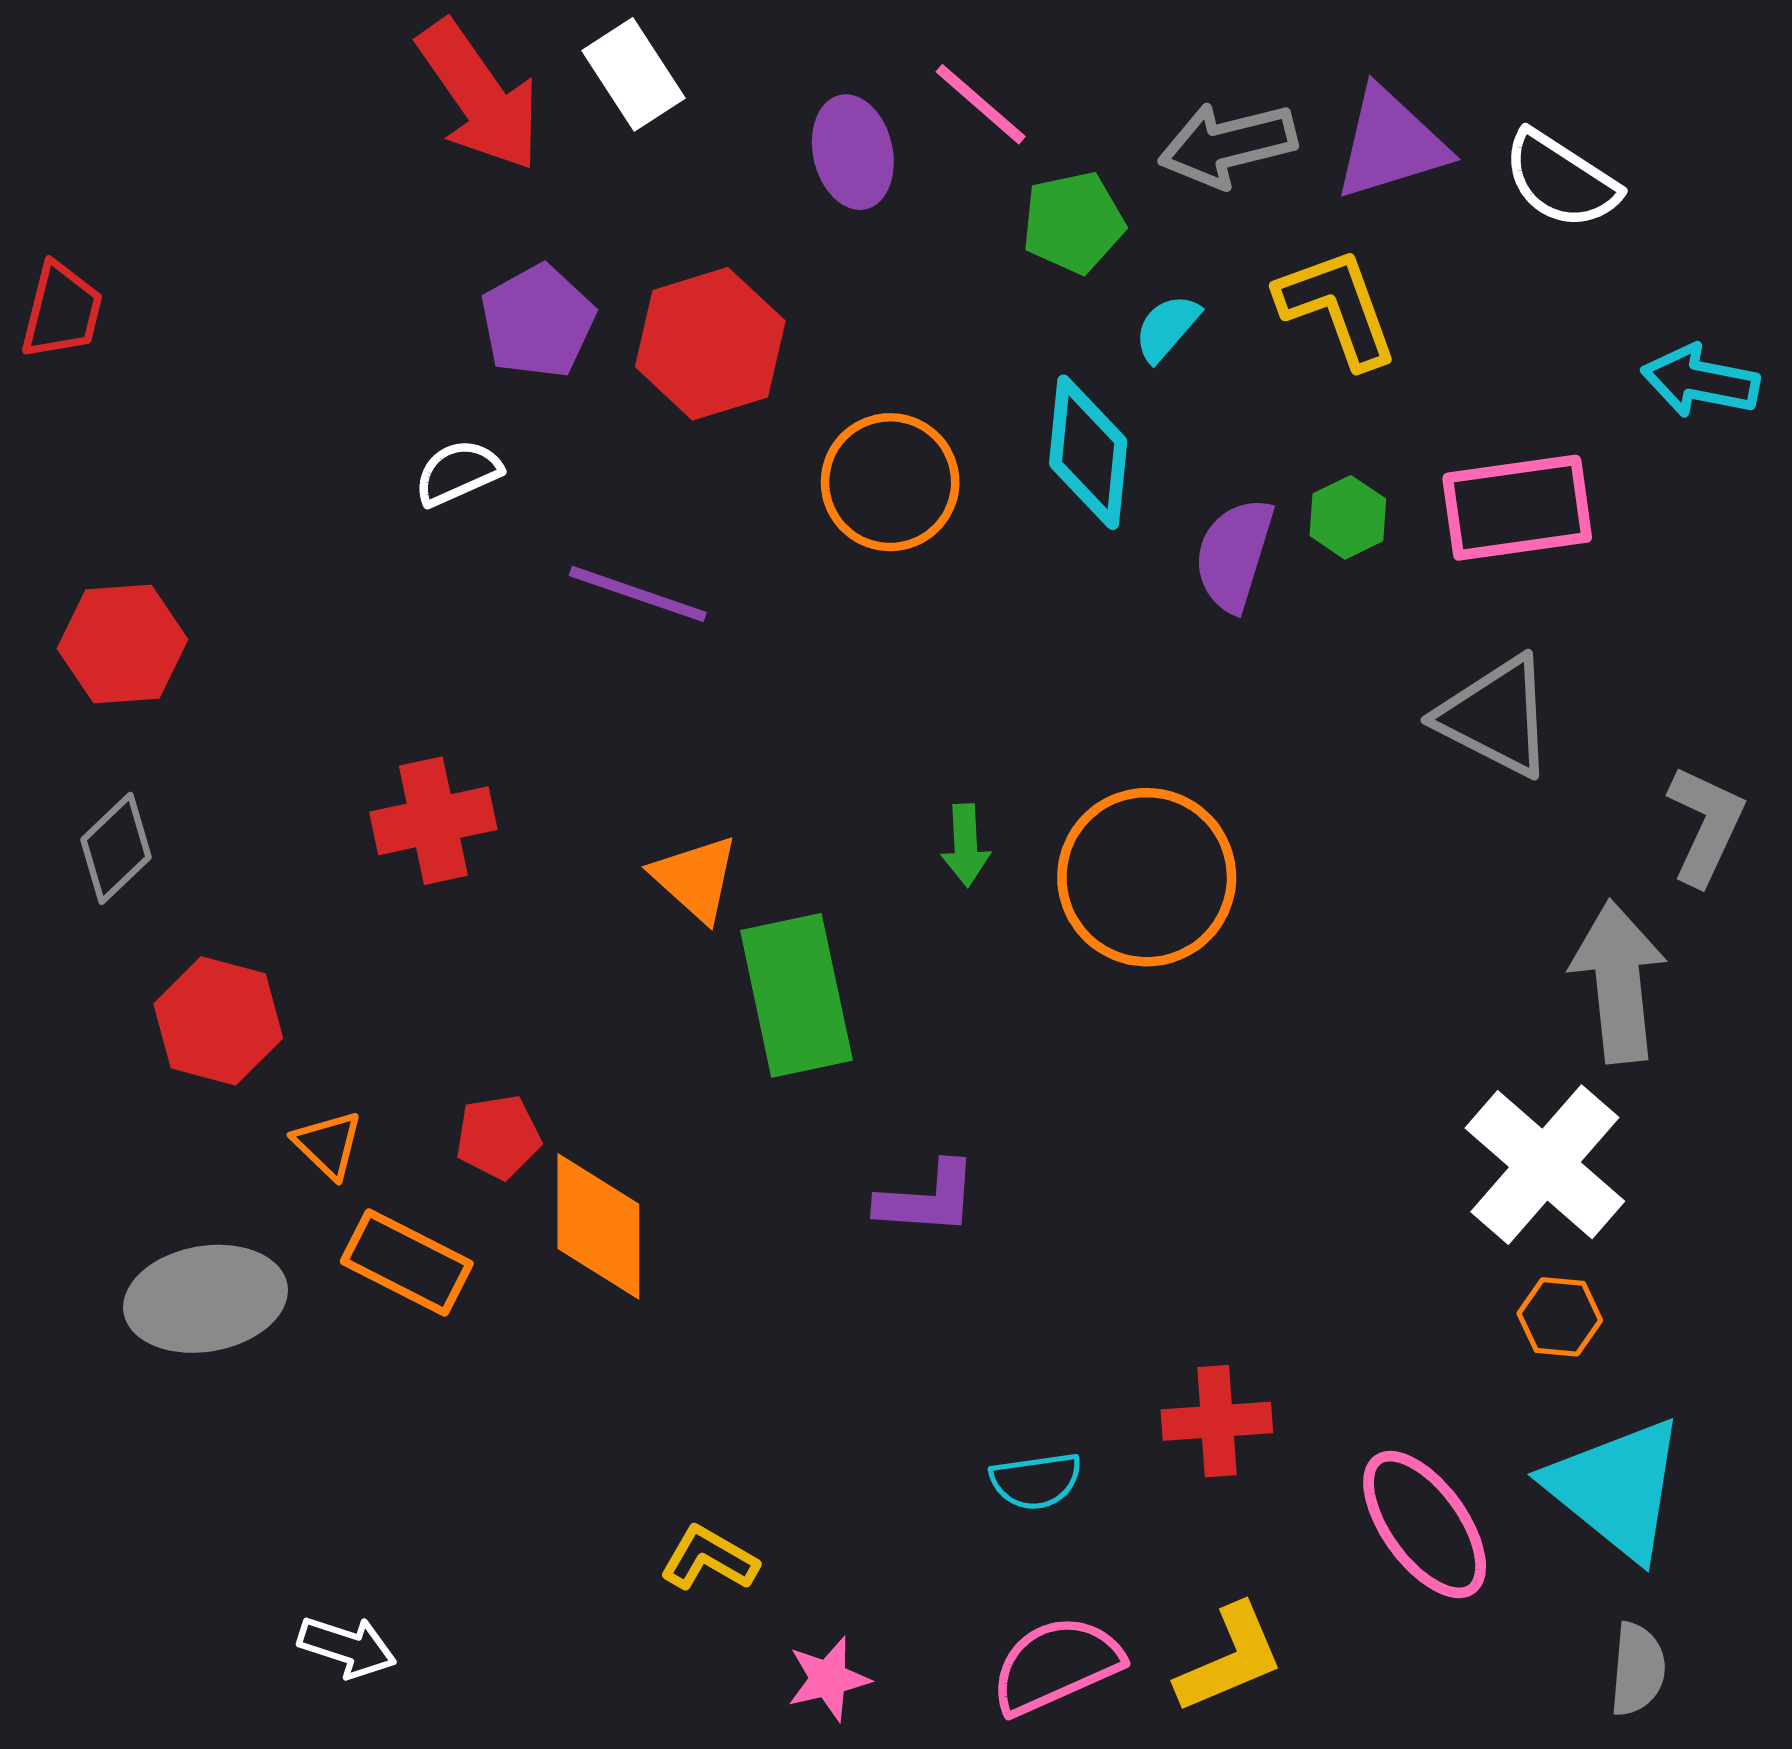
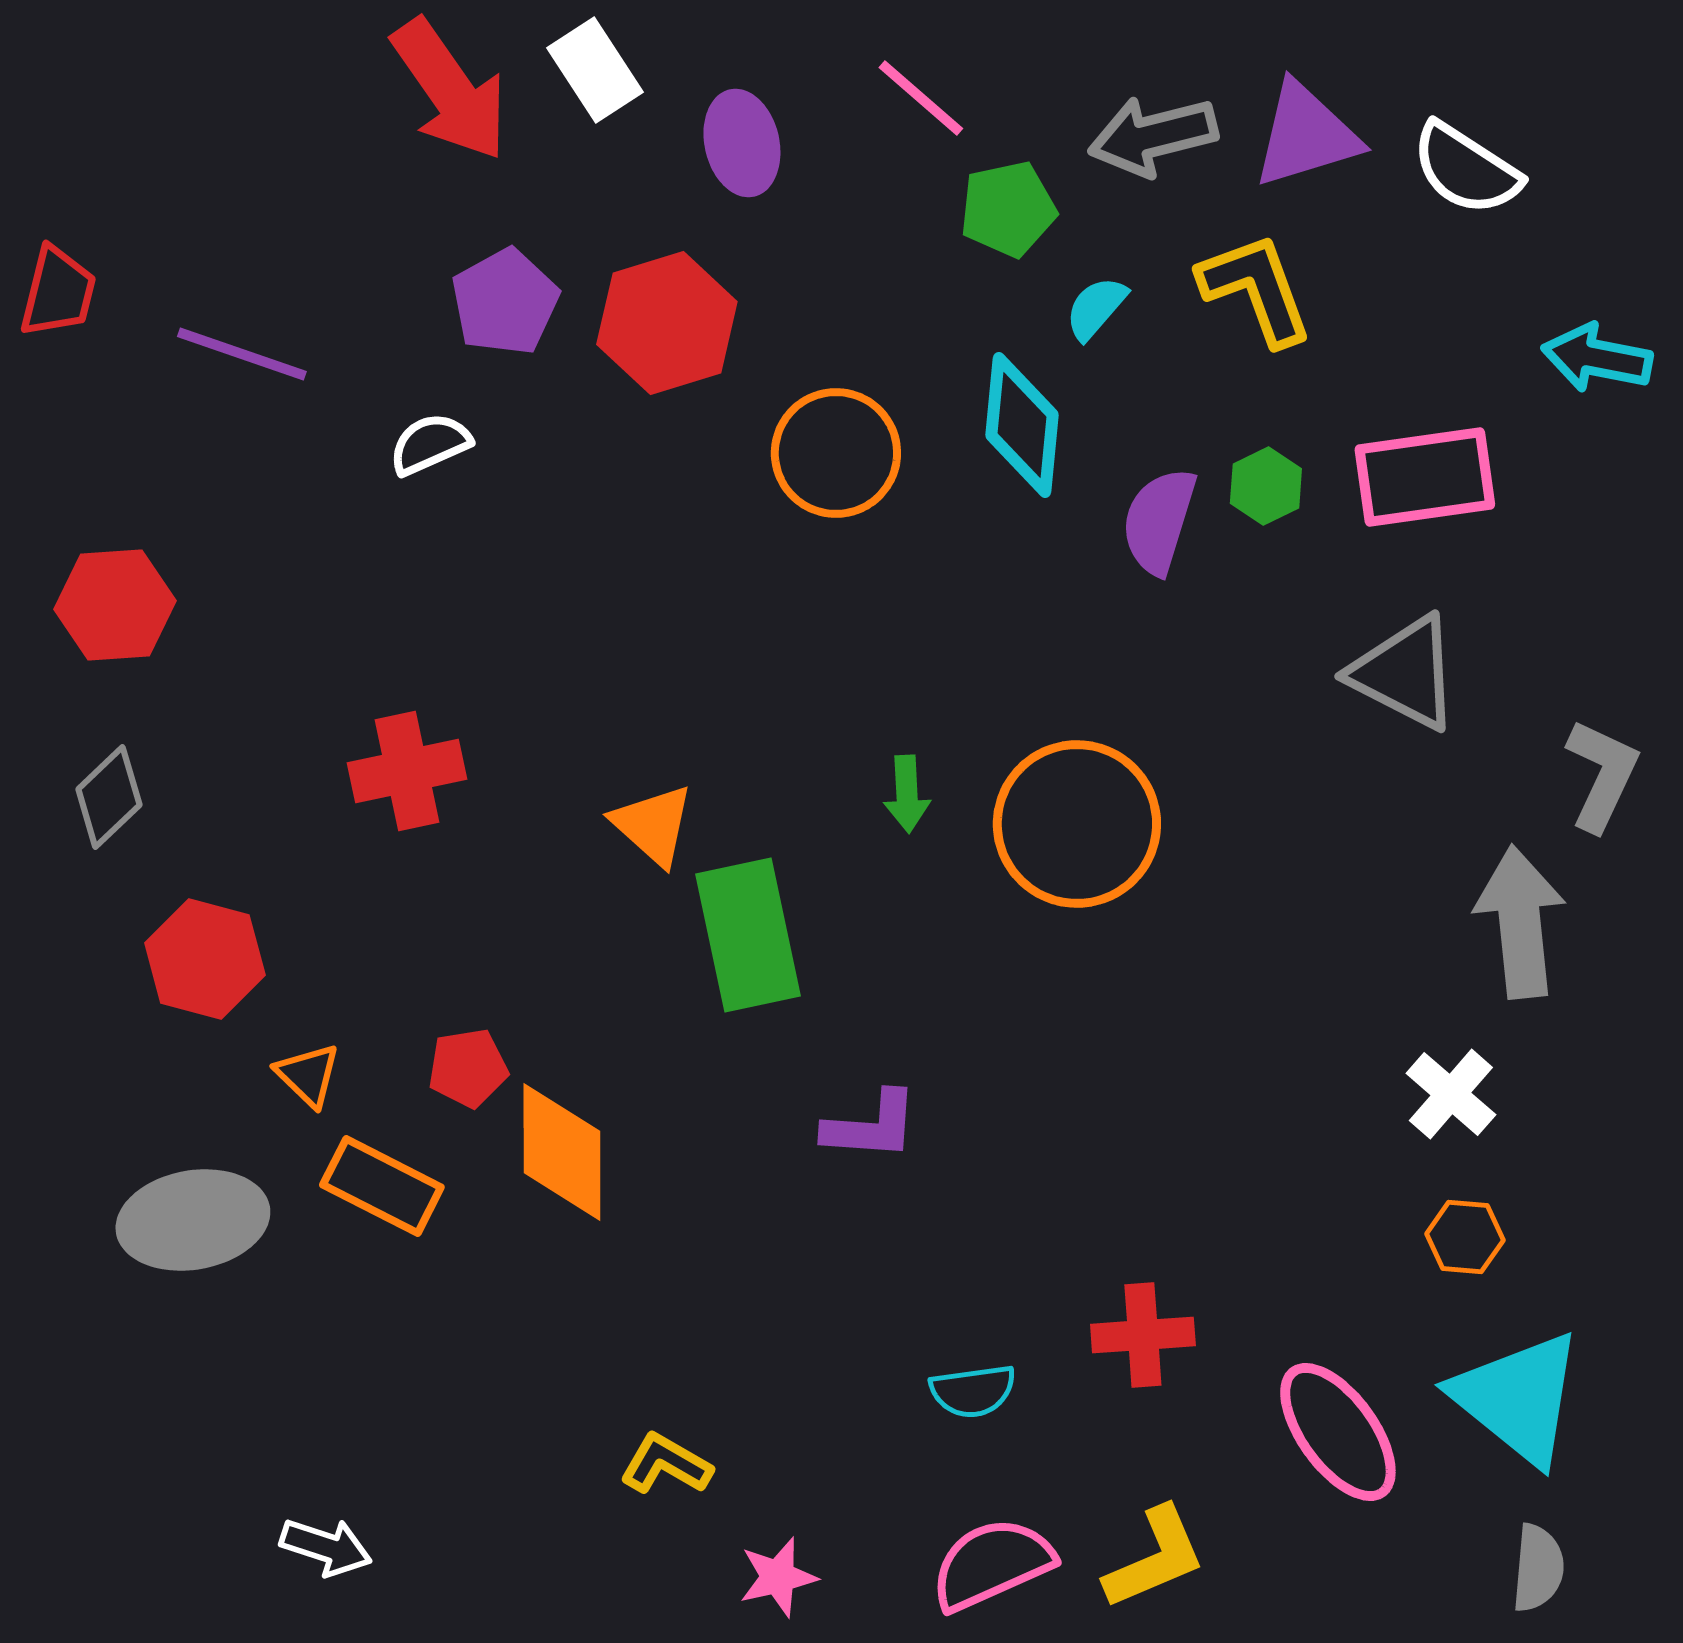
purple ellipse: (853, 152) -> (742, 143), moved
purple line: (638, 594) -> (242, 354), moved
white cross: (1545, 1165) -> (1451, 1094), size x0.6

